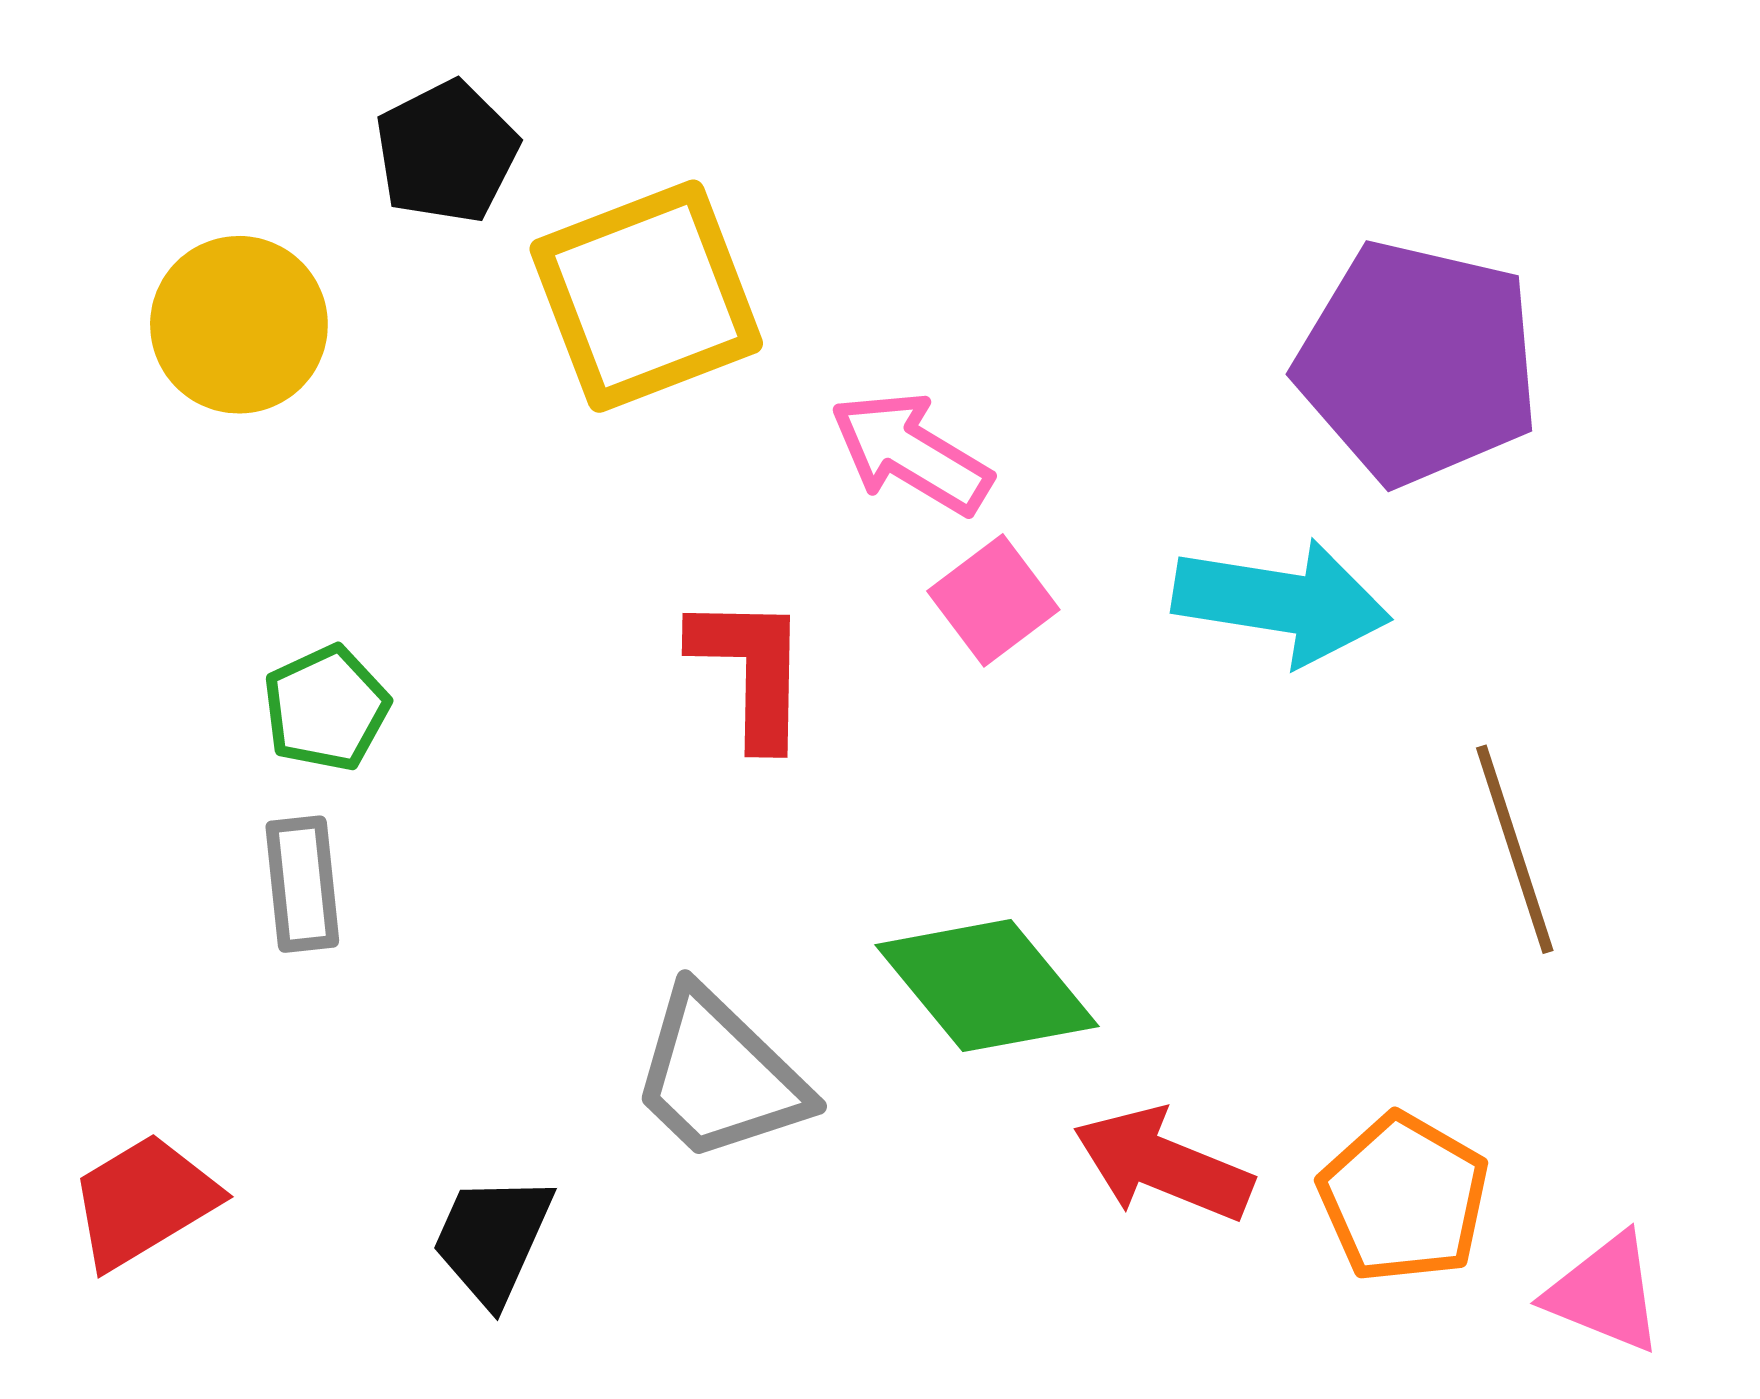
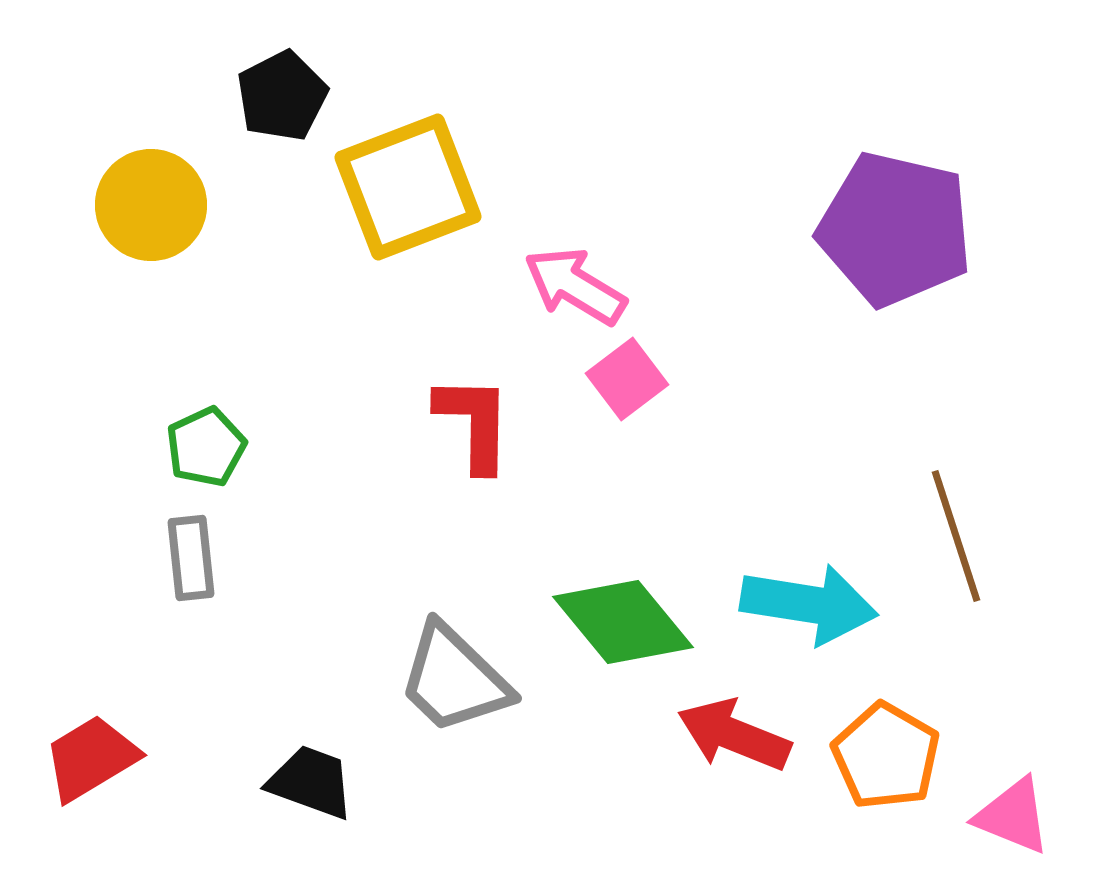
cyan arrow: (1282, 602) -> (809, 604), moved
black trapezoid: (493, 1239) -> (311, 782), turned 86

